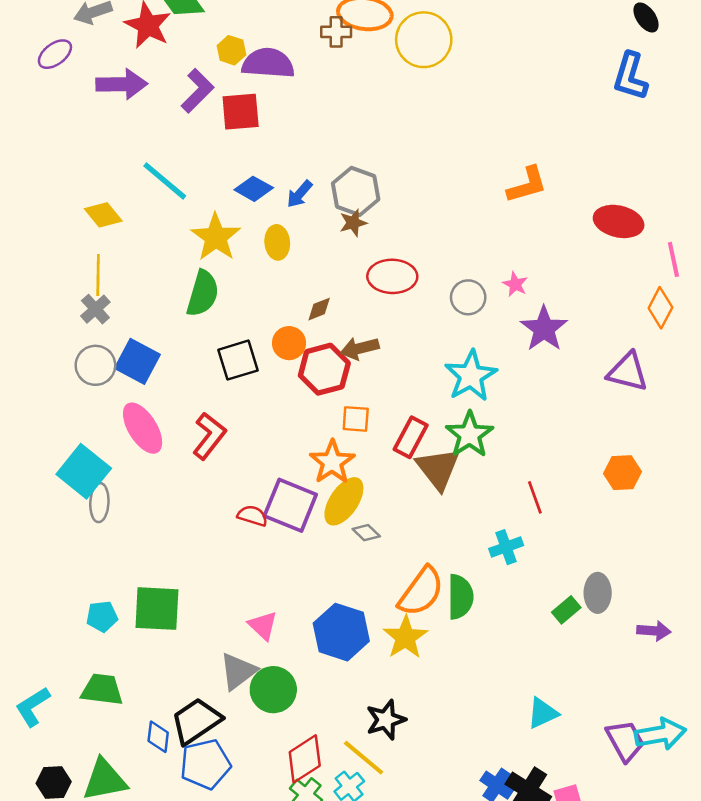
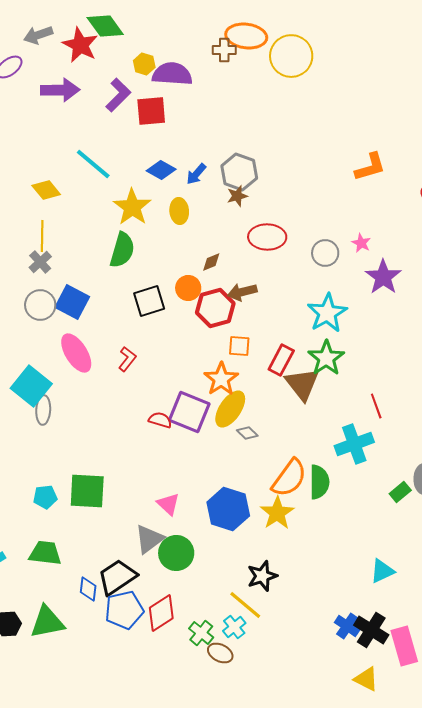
red L-shape: (209, 436) -> (127, 359), size x0.7
cyan cross: (506, 547) -> (354, 444), size x1.5
red diamond: (305, 759) -> (161, 613), moved

